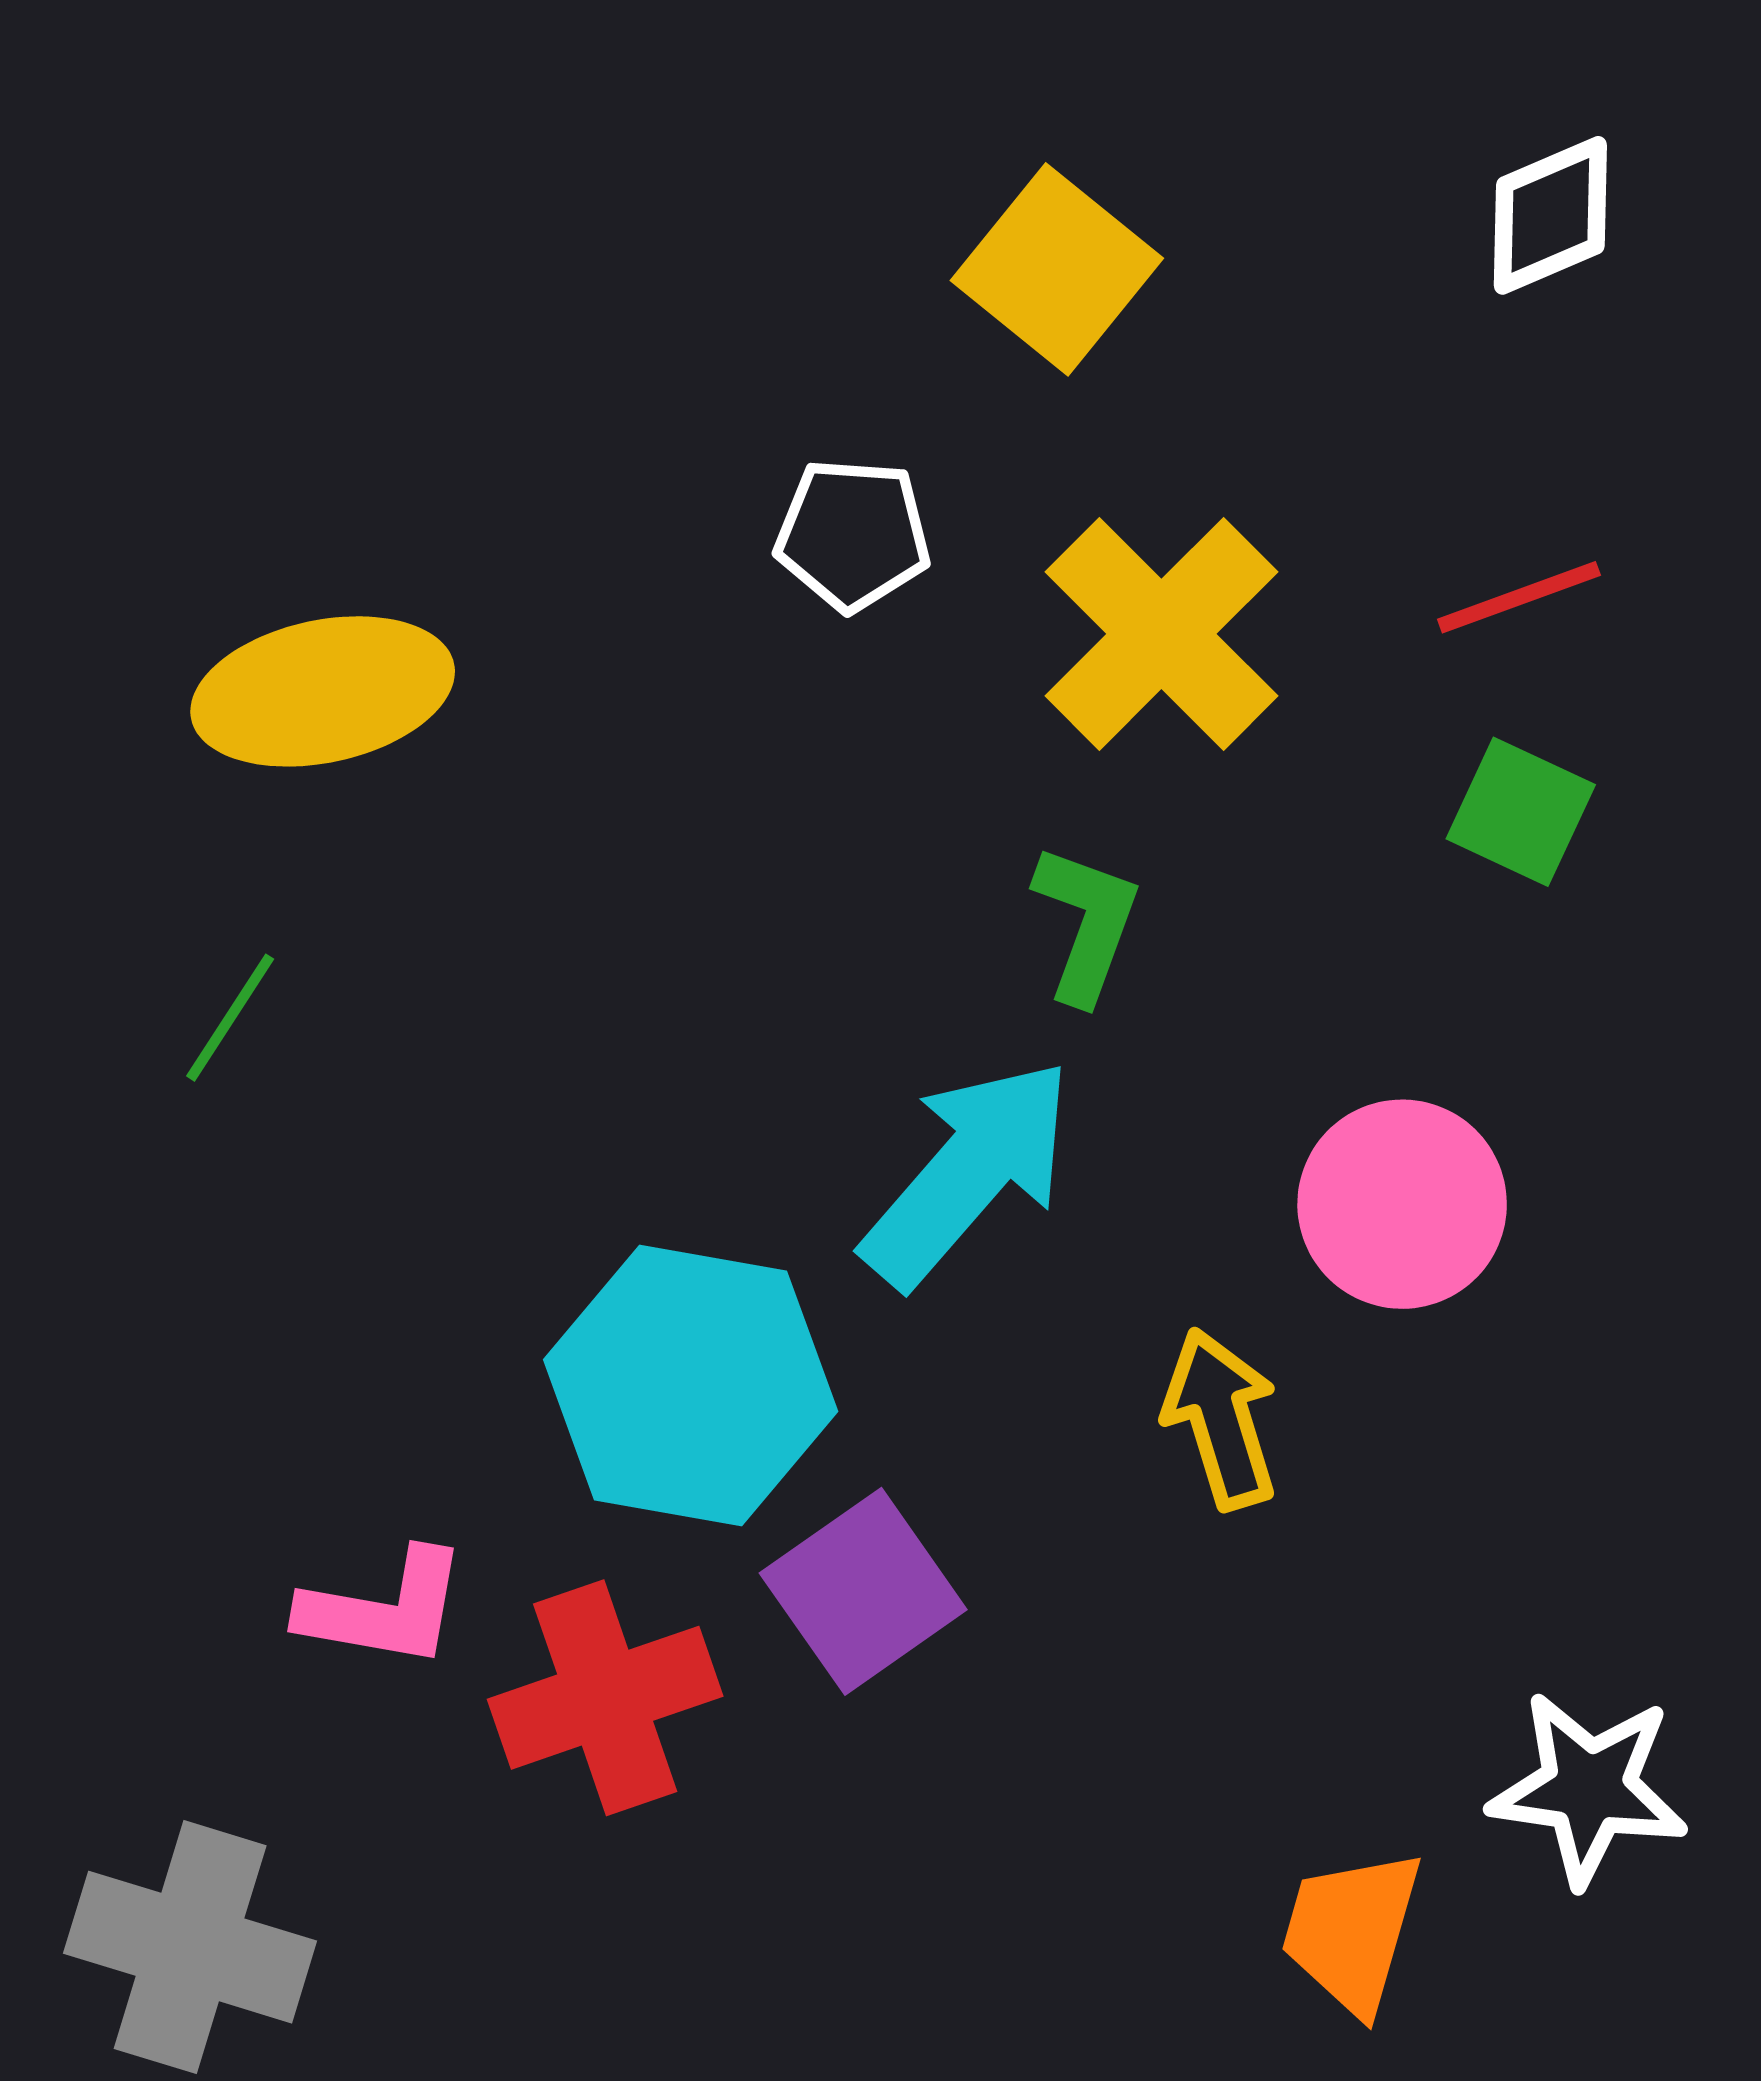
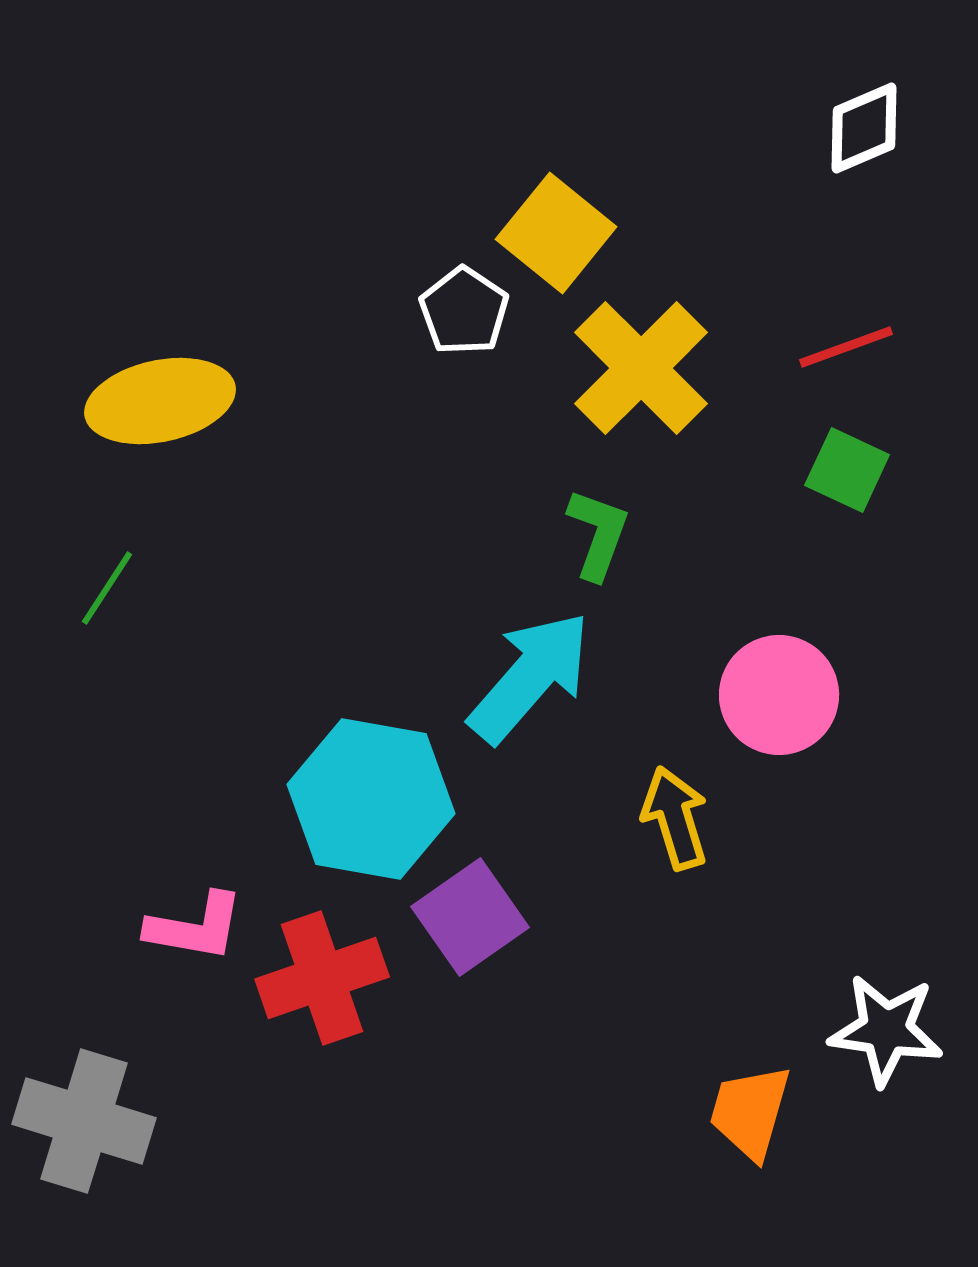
yellow square: (1057, 269) -> (556, 233), moved
white pentagon: (853, 535) -> (464, 311), turned 30

